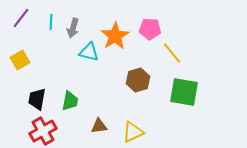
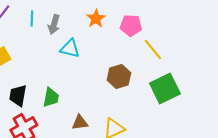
orange star: (115, 36) -> (96, 19), moved, size x0.7
green square: (184, 92) -> (165, 89), turned -36

